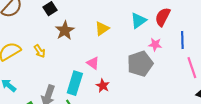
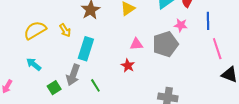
pink triangle: (93, 63) -> (136, 44), moved, turned -40
cyan rectangle: (75, 83) -> (86, 49), moved

